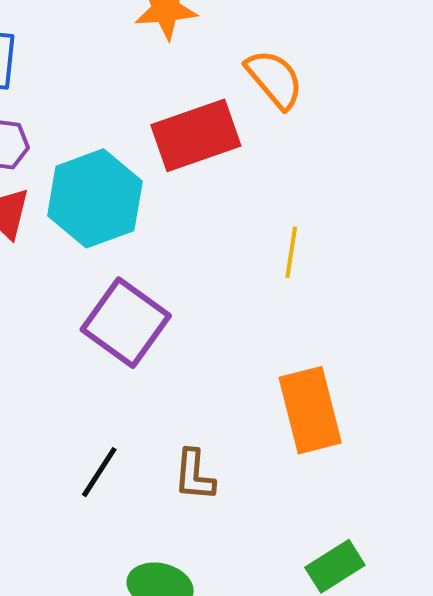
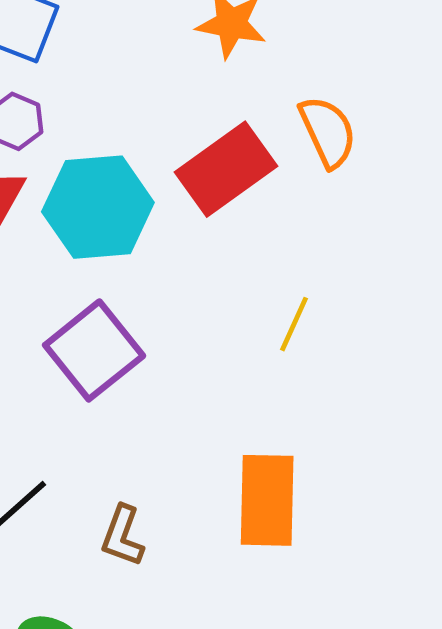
red rectangle: (196, 135) -> (226, 169), turned -32

